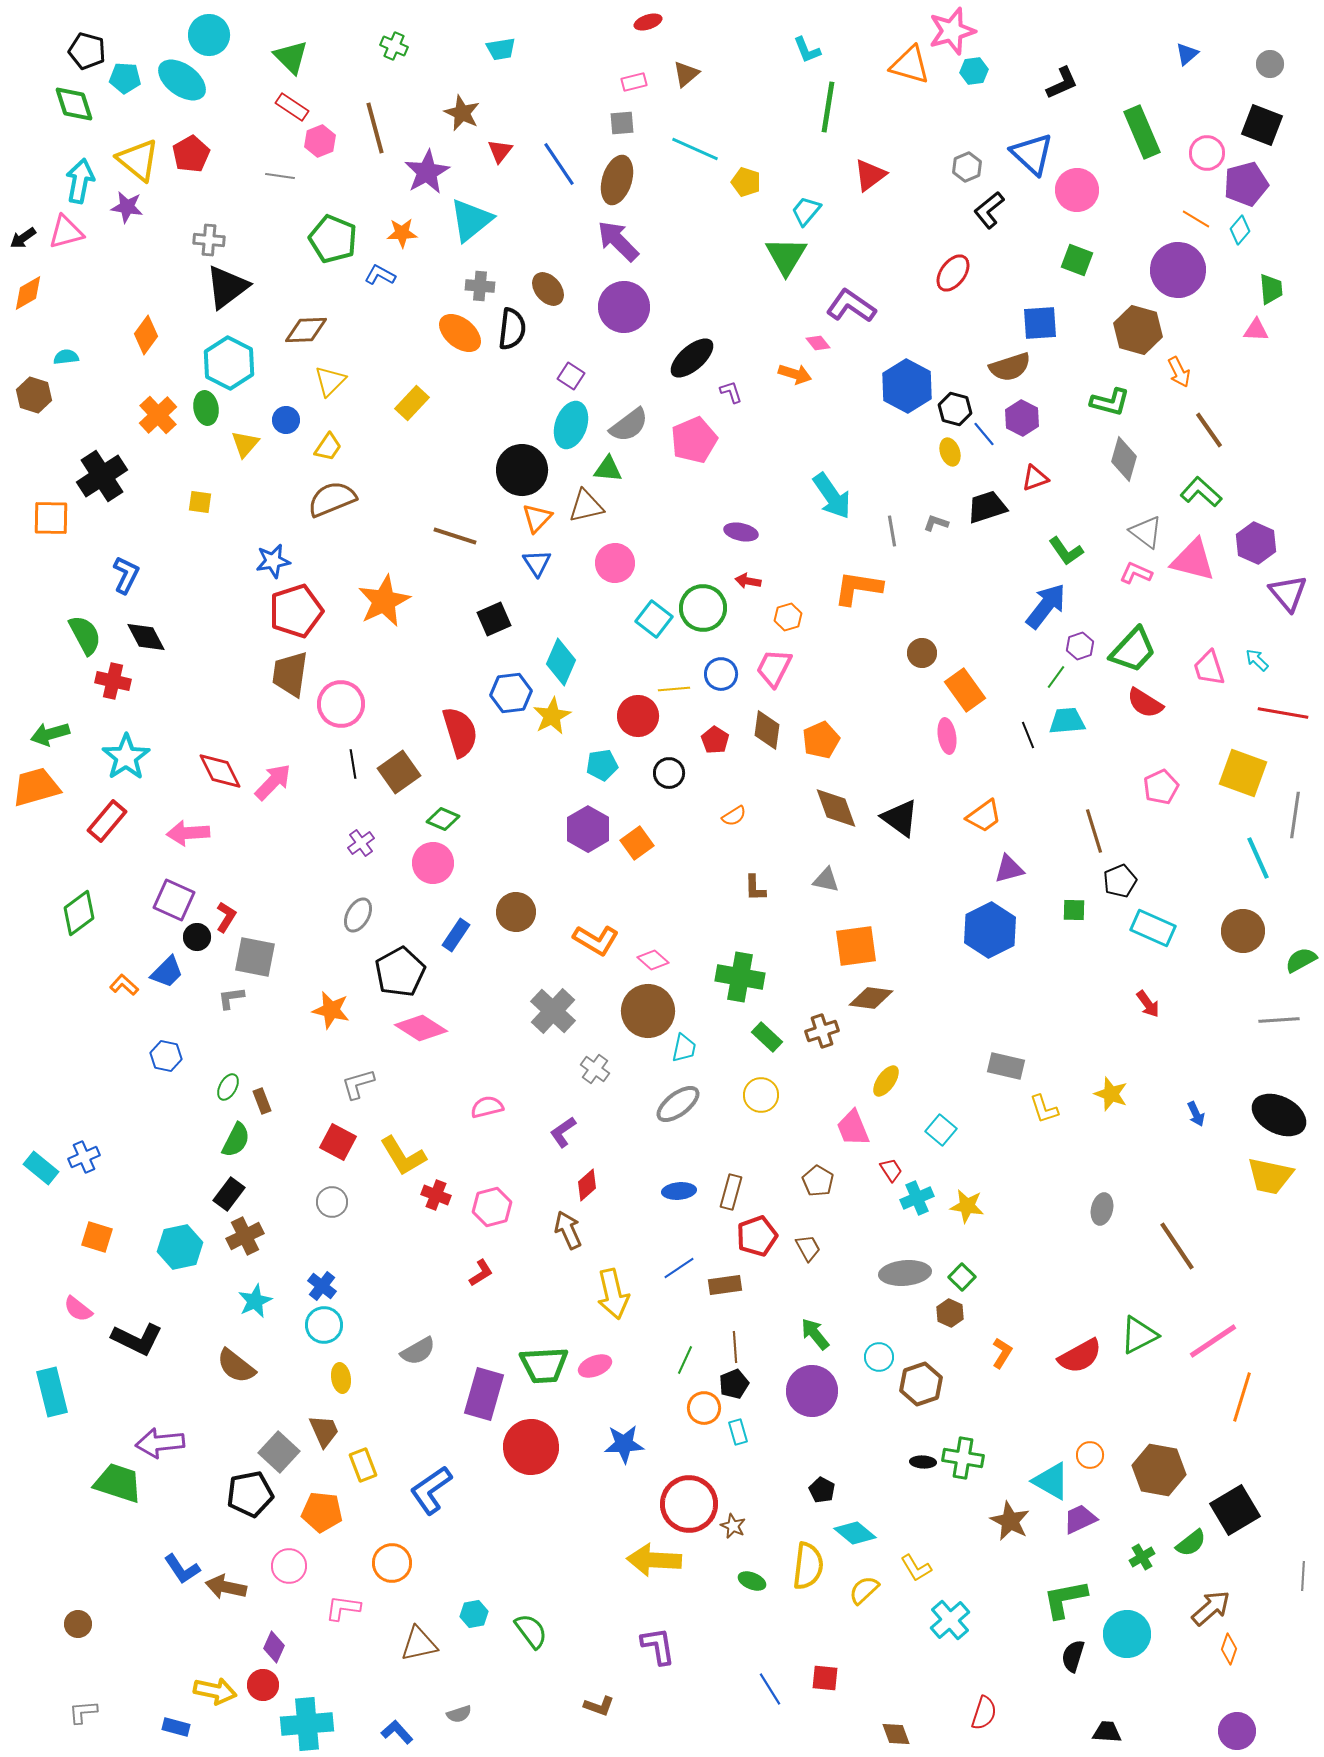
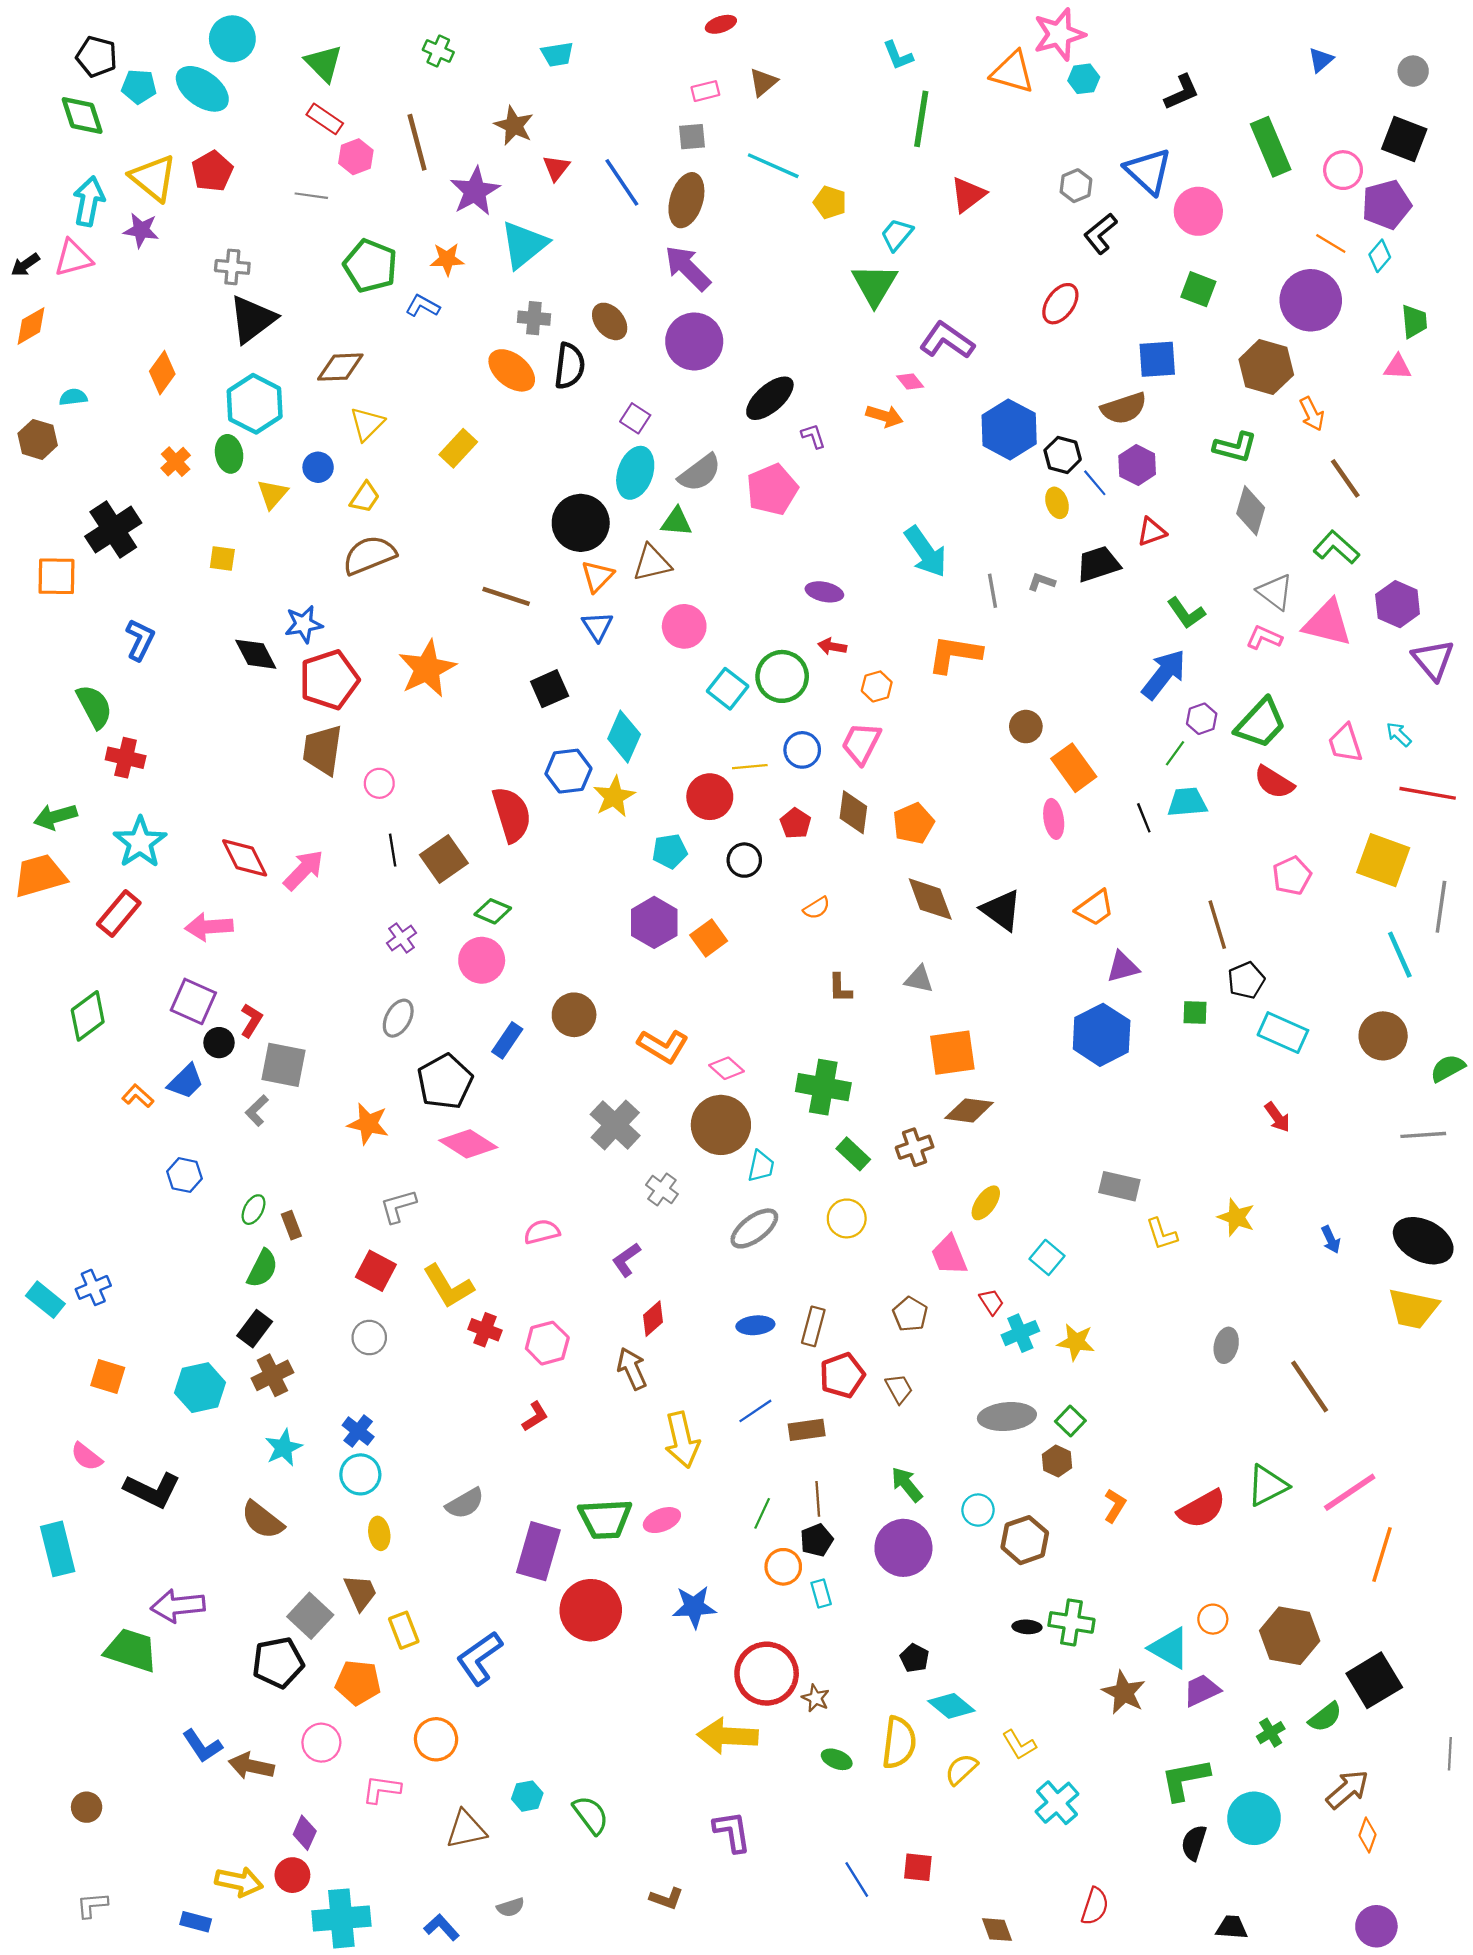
orange cross: (158, 415) -> (176, 462), size x0.7
black diamond: (146, 637) -> (256, 654), moved
pink circle: (341, 704) -> (379, 783), size x0.6
gray L-shape: (231, 998) -> (257, 1110), turned -36

